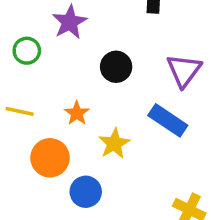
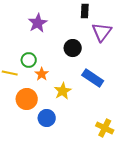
green circle: (27, 51) -> (29, 60), moved
black circle: (116, 67) -> (73, 48), moved
purple triangle: (184, 70) -> (102, 32), moved

